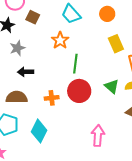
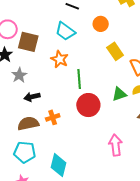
brown square: (33, 17) -> (28, 42), size x1.5
green triangle: (112, 86) -> (119, 94), turned -49
orange cross: (52, 98) -> (53, 117), moved
cyan diamond: (39, 131) -> (58, 165), moved

